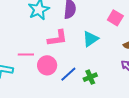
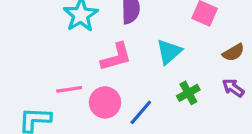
green cross: (90, 77) -> (188, 93), moved

